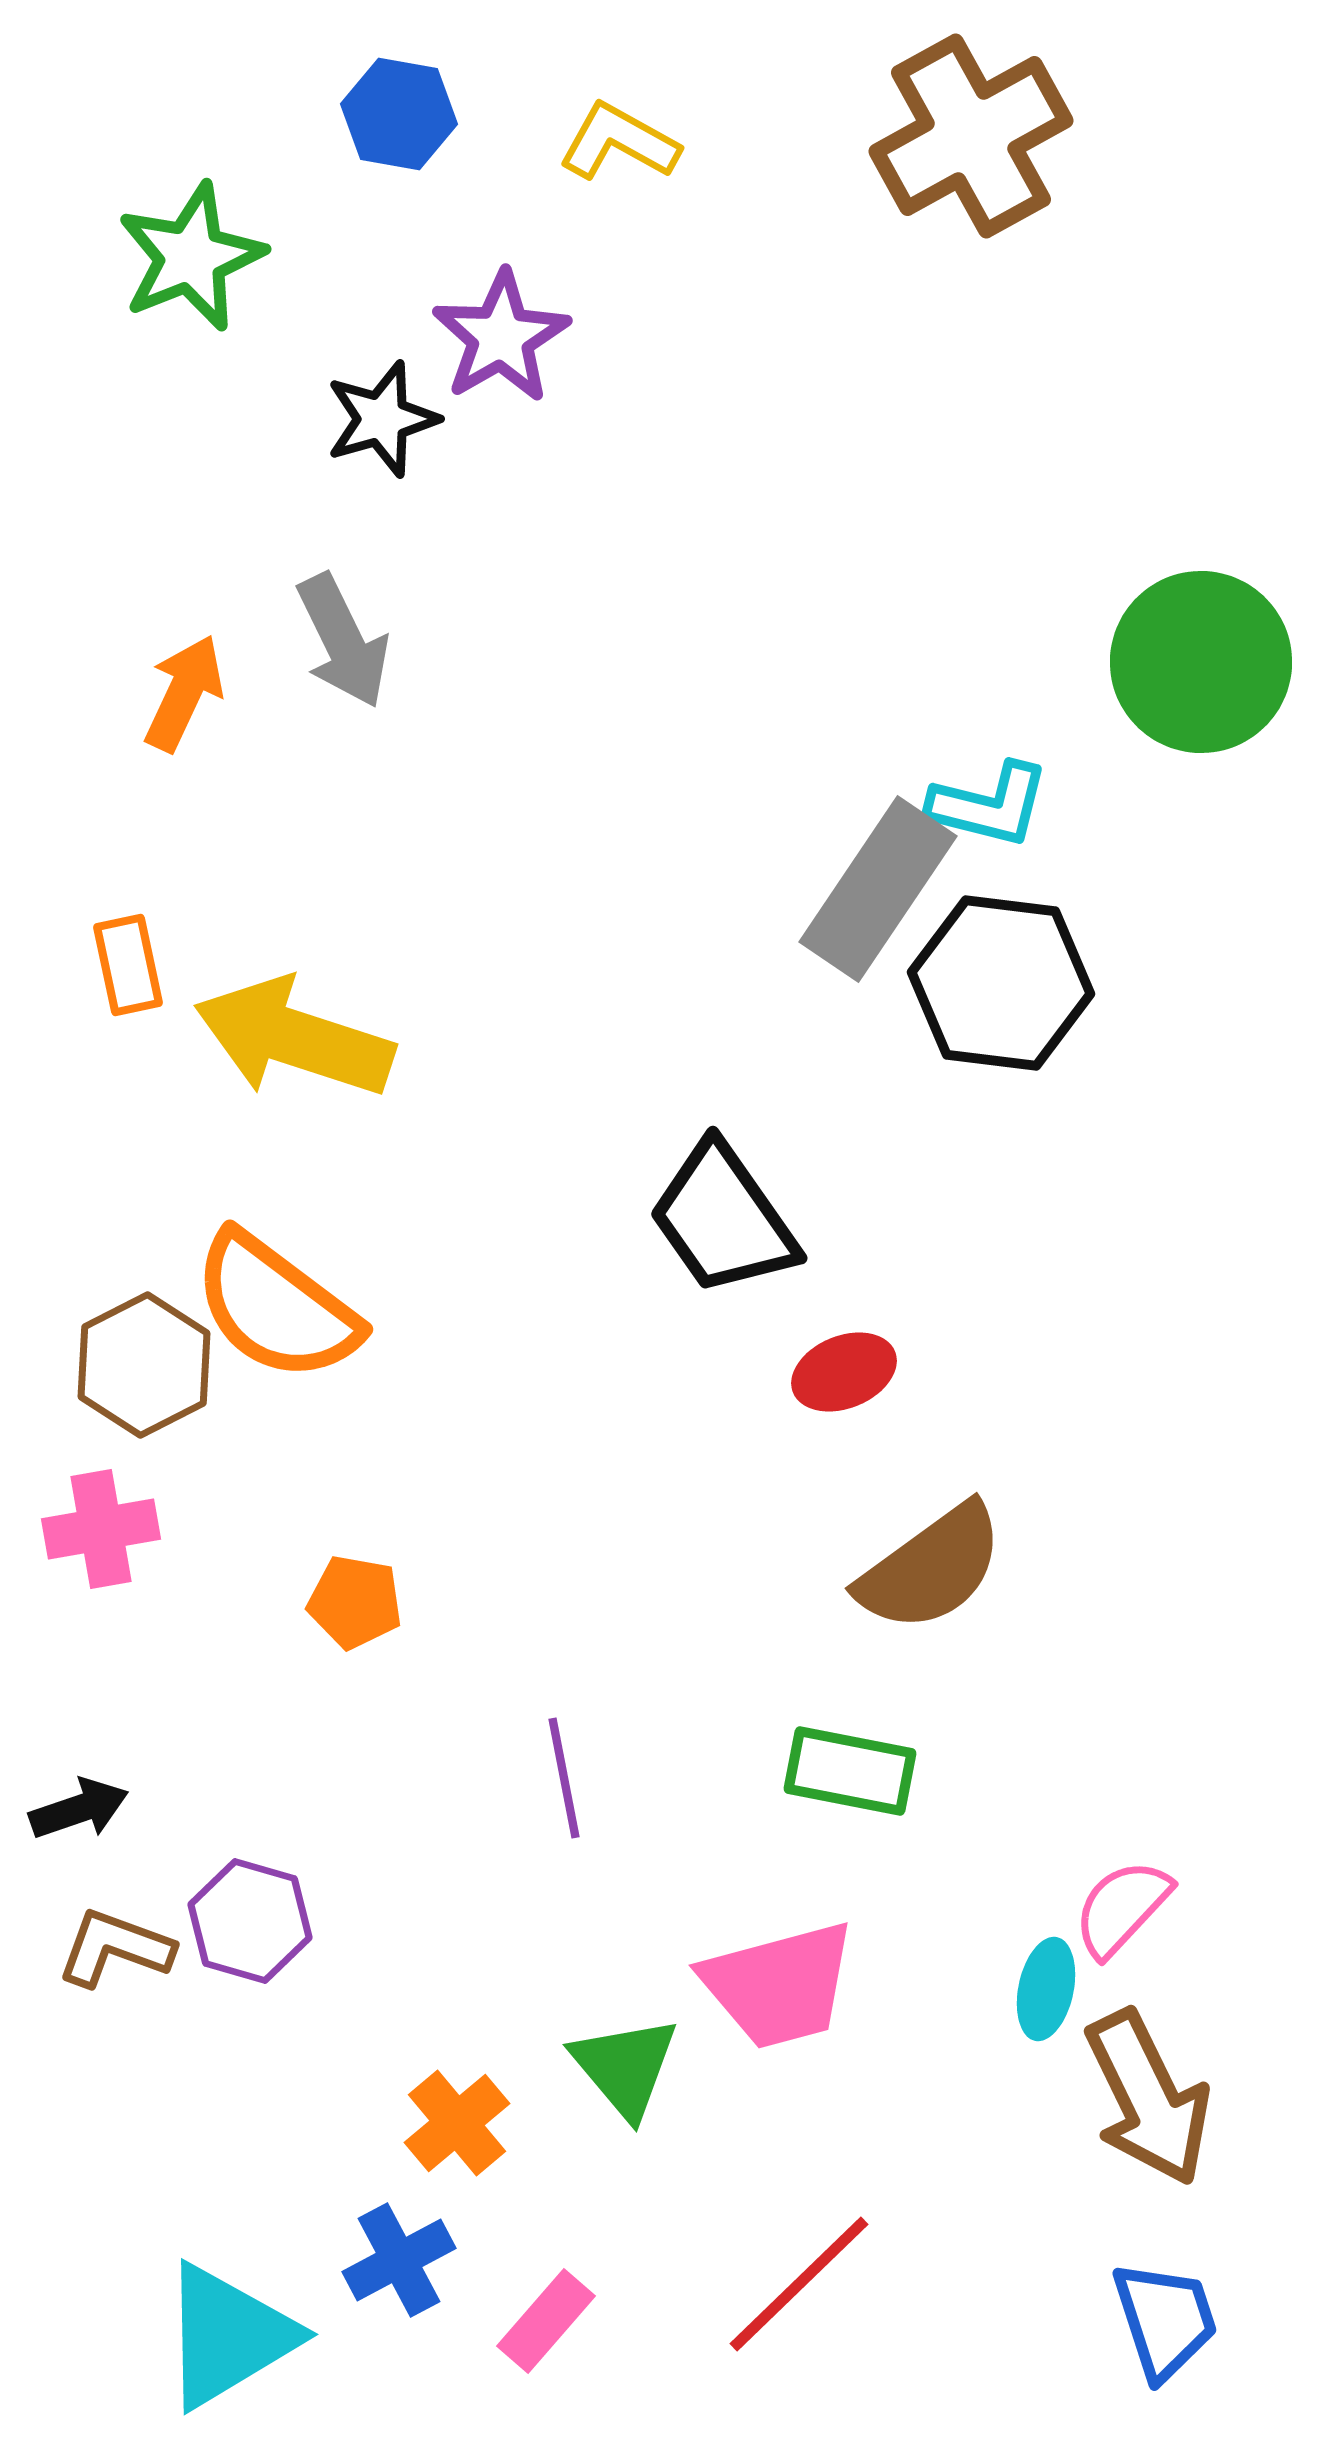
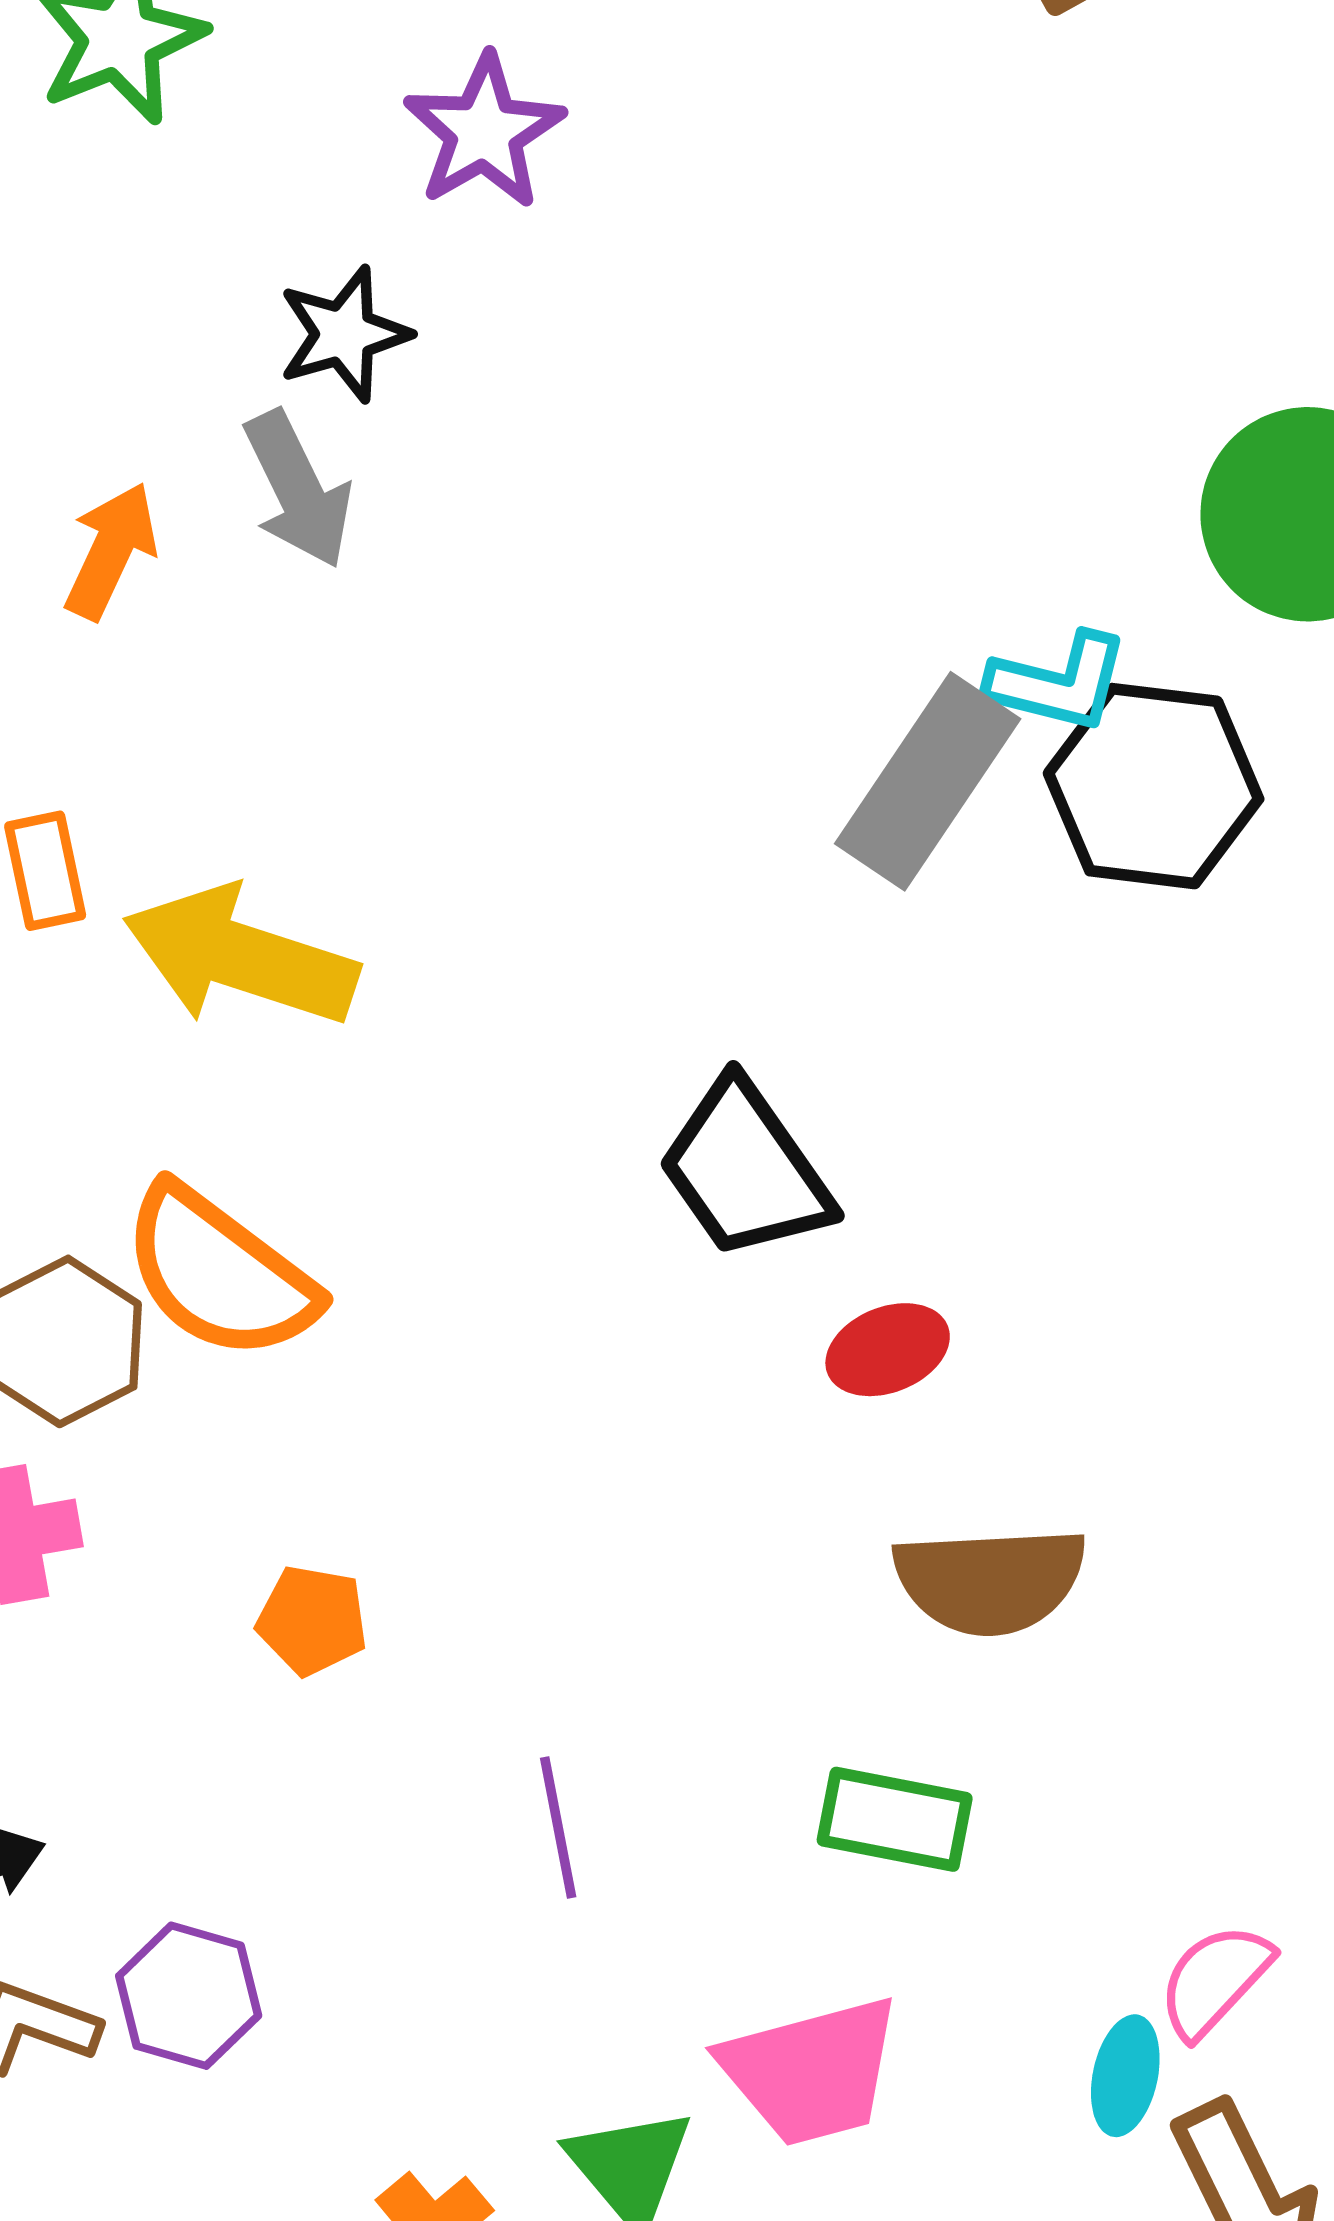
black star: (382, 419) -> (344, 334), moved
black hexagon: (1001, 983) -> (1154, 786), moved
brown semicircle: (931, 1568) -> (990, 1580), turned 33

